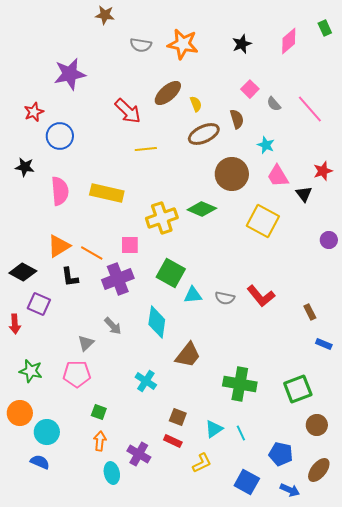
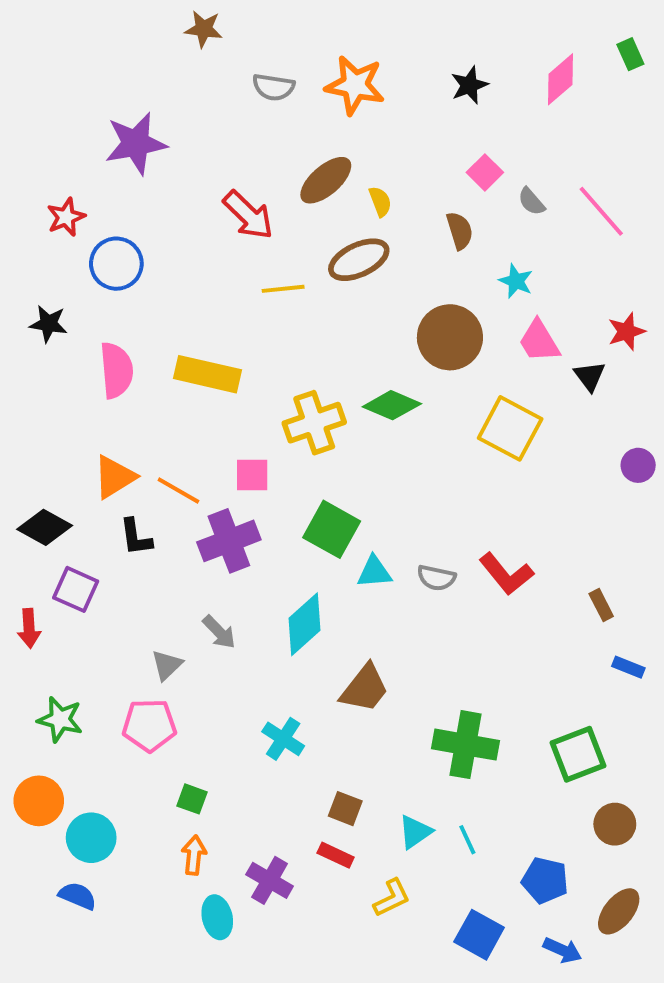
brown ellipse: (204, 134) -> (359, 260), moved
cyan diamond: (157, 322) -> (304, 624), turned 40

